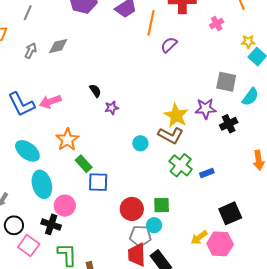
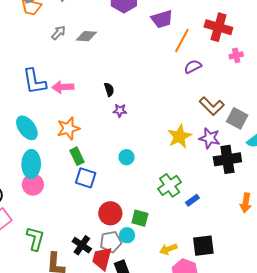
pink cross: (217, 23) -> (236, 55), moved
black cross: (229, 124) -> (227, 159), size x1.5
brown L-shape: (171, 135) -> (212, 106), moved
cyan circle: (140, 143) -> (127, 157), moved
blue rectangle: (207, 173) -> (192, 200), turned -32
pink circle: (65, 206) -> (33, 185), moved
black cross: (51, 224) -> (82, 245), moved
gray pentagon: (140, 236) -> (111, 242), turned -30
yellow arrow: (199, 238) -> (168, 249), moved

